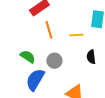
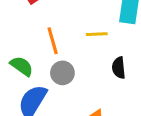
orange line: (49, 30) -> (53, 41), moved

